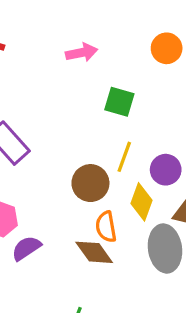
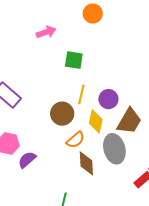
orange circle: (167, 48) -> (93, 14), moved
orange semicircle: (106, 227) -> (75, 140), turned -114
brown diamond: (94, 252) -> (86, 163), moved, turned 40

